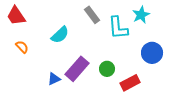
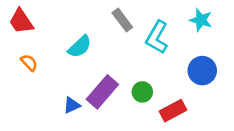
cyan star: (141, 15) -> (201, 20), moved, turned -30
cyan L-shape: (118, 28) -> (157, 37), turned 35

